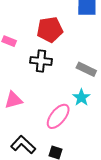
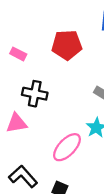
black cross: (41, 61) -> (35, 94), moved

